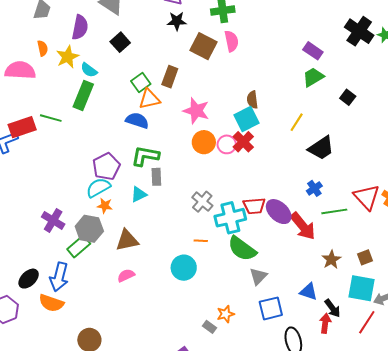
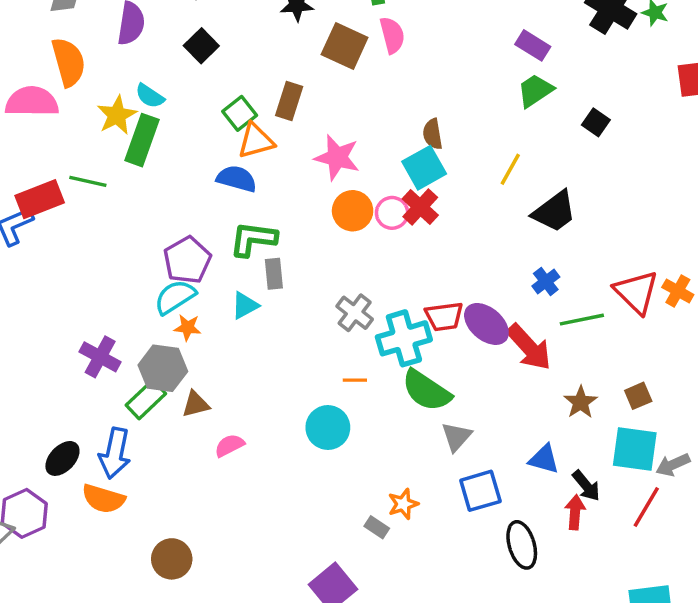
orange semicircle: (43, 48) -> (69, 62), size x1.8
yellow star: (68, 57) -> (117, 115), moved
brown triangle: (127, 240) -> (196, 404), moved, size x0.7

